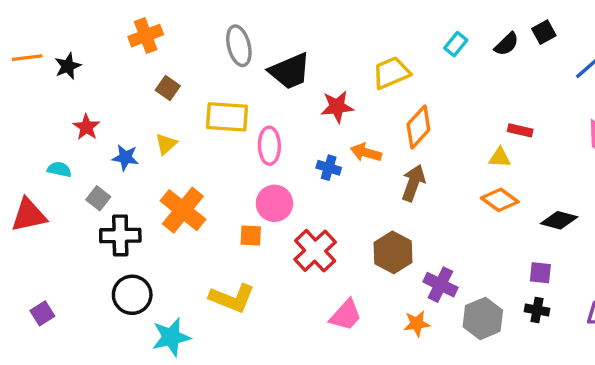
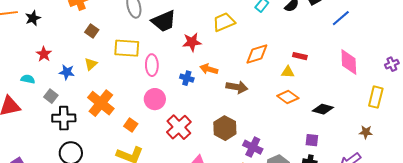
orange diamond: (418, 127) -> (257, 54), moved, turned 30
brown arrow: (413, 183) -> (237, 87), turned 80
orange square: (251, 235) -> (131, 125), moved, turned 32

